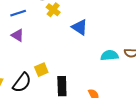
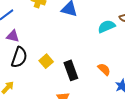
black semicircle: (22, 83) -> (19, 57), moved

